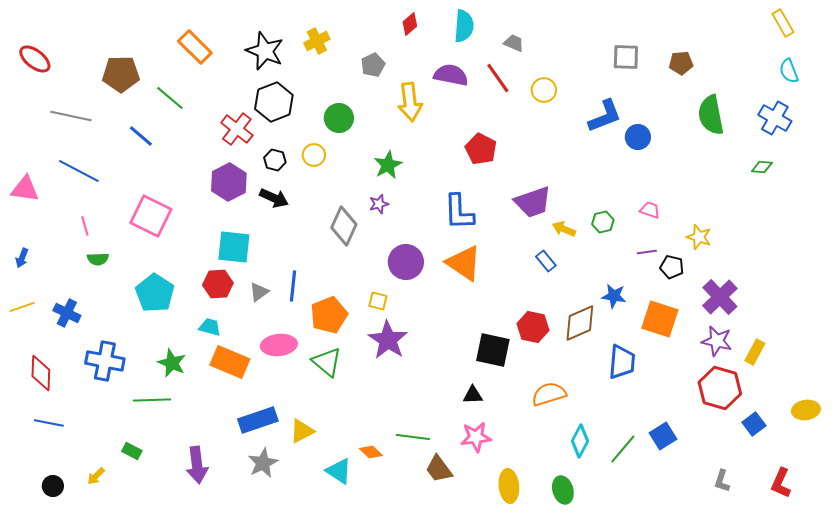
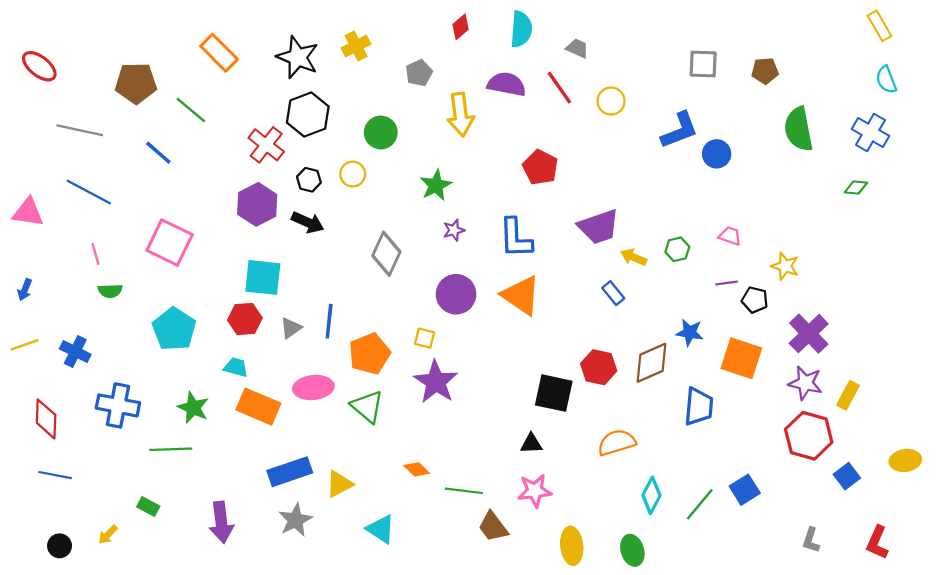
purple star: (379, 204) -> (454, 230), moved
orange diamond: (371, 452) -> (417, 469), moved

